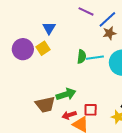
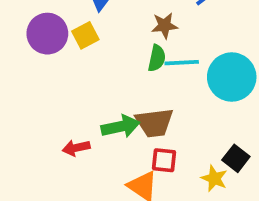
brown star: (109, 33) -> (165, 26), moved
brown trapezoid: (45, 104) -> (154, 123), moved
red arrow: (69, 115) -> (76, 148), moved

